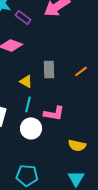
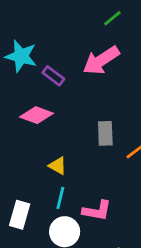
gray rectangle: (49, 69) -> (105, 133), moved

